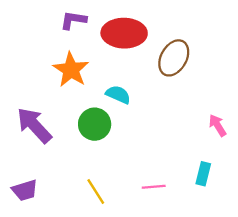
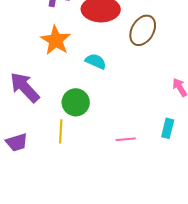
green circle: (95, 124) -> (76, 102), moved
yellow line: (96, 191) -> (61, 131), moved, turned 35

